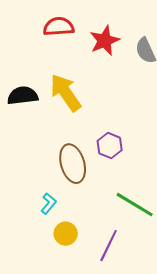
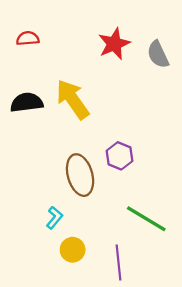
red semicircle: (59, 27) -> (28, 38), moved, size x0.7
purple line: (109, 246) -> (118, 263), turned -32

